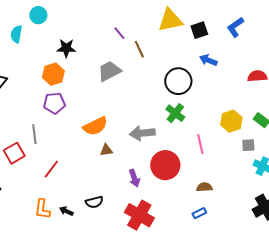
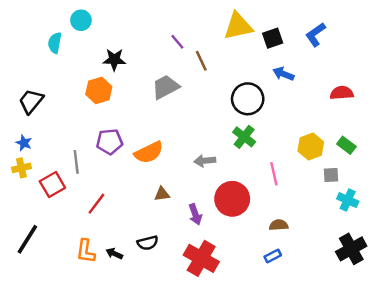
purple pentagon: (54, 103) -> (110, 142), moved
gray arrow: (142, 133) -> (205, 161), size x0.7
brown triangle: (106, 150) -> (162, 194), moved

